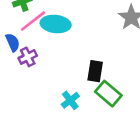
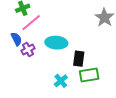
cyan ellipse: (56, 24) -> (56, 43), moved
green rectangle: (108, 94) -> (89, 75), turned -48

